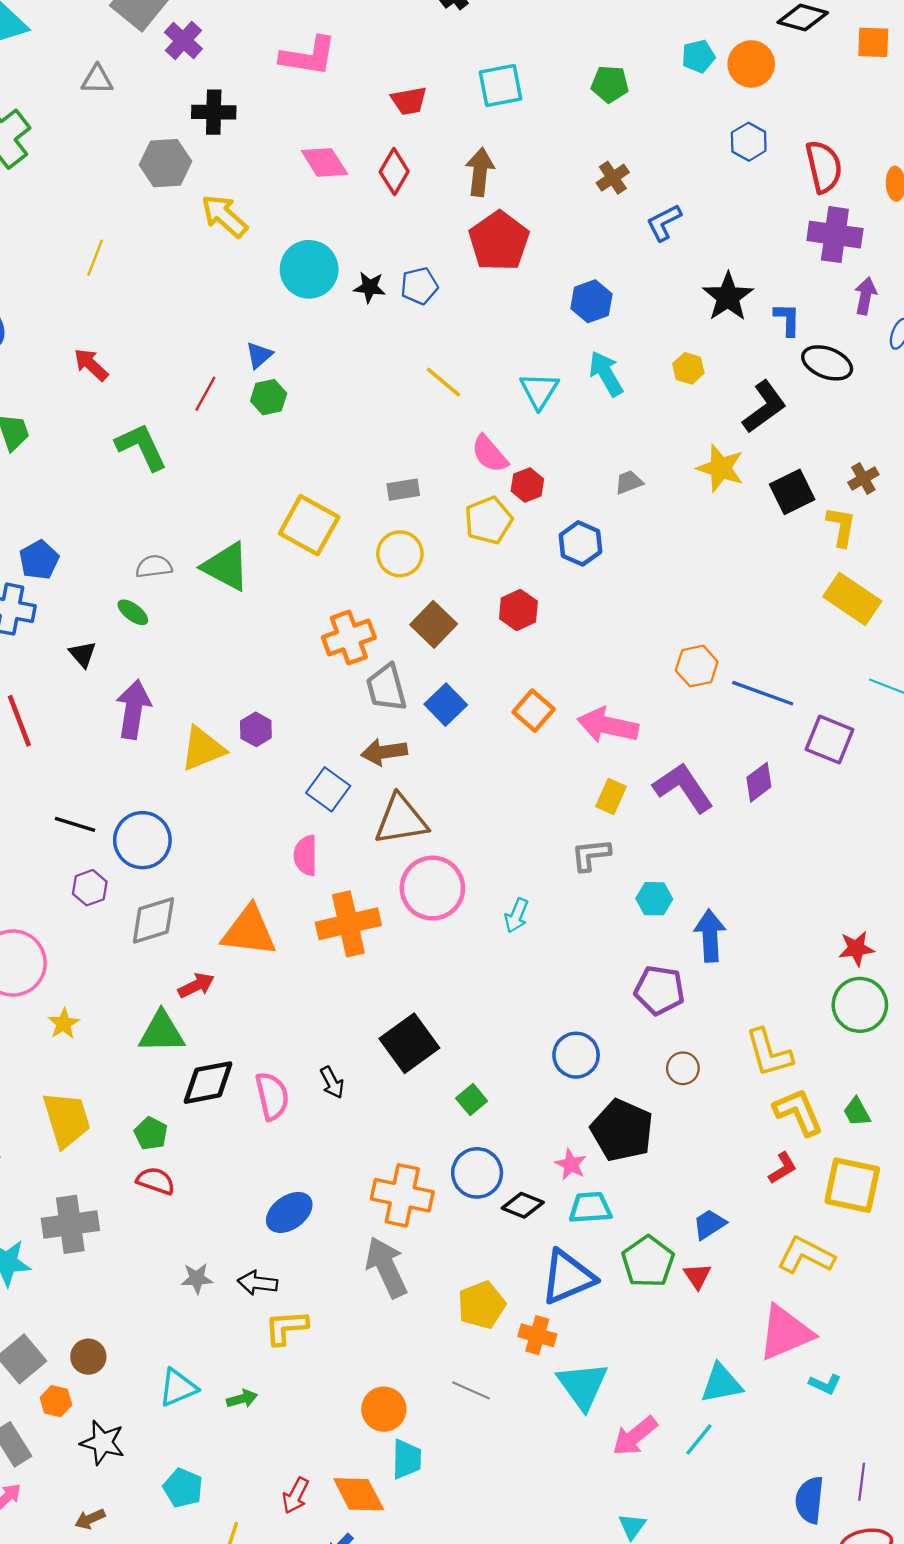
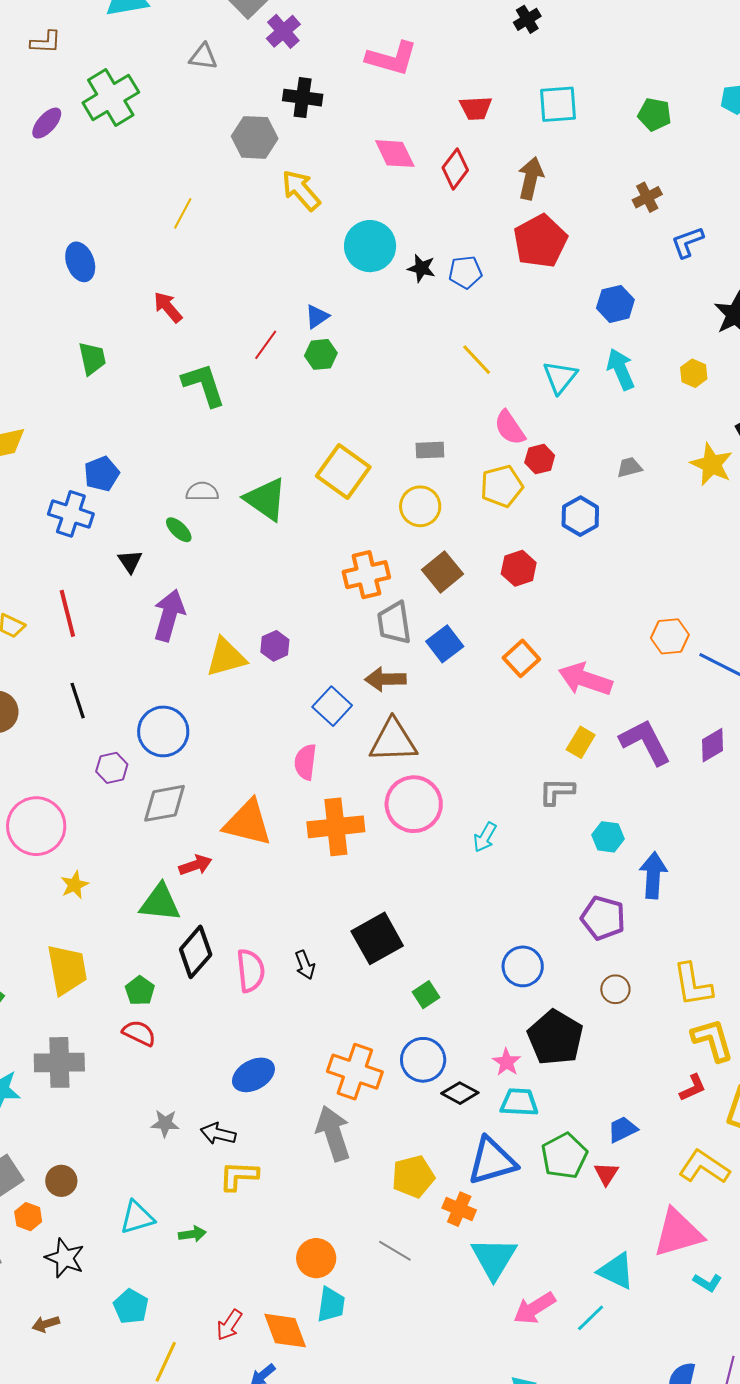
black line: (75, 824) -> (78, 701), moved, turned 48
black diamond: (208, 1083) -> (196, 952), turned -45
cyan triangle: (721, 1383) -> (616, 1271), turned 30

